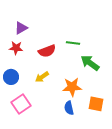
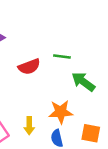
yellow arrow: (42, 77) -> (29, 126), moved, turned -56

